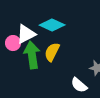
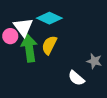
white triangle: (26, 34) -> (23, 27), turned -40

